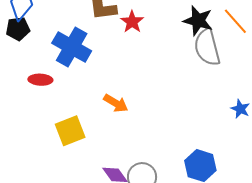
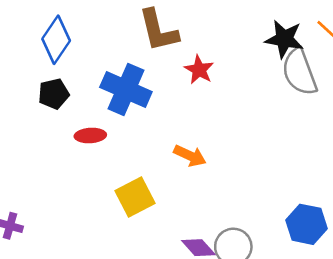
red star: (132, 22) -> (199, 70), moved
black pentagon: (18, 29) -> (54, 94), moved

